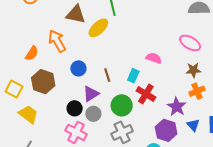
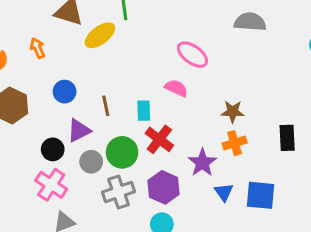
orange arrow: (57, 41) -> (37, 48), size x0.6
pink ellipse: (190, 43) -> (192, 55), moved
cyan rectangle: (133, 76) -> (144, 111), turned -32
gray circle: (93, 114) -> (91, 162), moved
purple hexagon: (166, 130) -> (164, 187), moved

